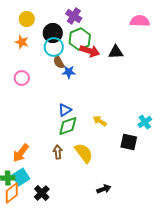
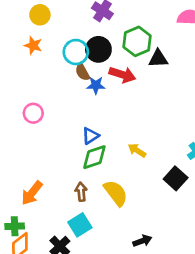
black circle: (53, 33) -> (98, 49), moved
green hexagon: (80, 39) -> (137, 41), moved
red arrow: (90, 51) -> (122, 75), moved
pink circle: (22, 78) -> (33, 113), moved
black square: (129, 142) -> (176, 178), turned 30
cyan square: (21, 177) -> (80, 225), moved

